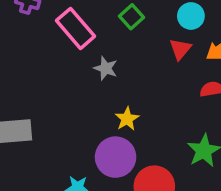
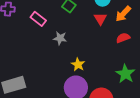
pink rectangle: (76, 28) -> (38, 19), size x0.7

